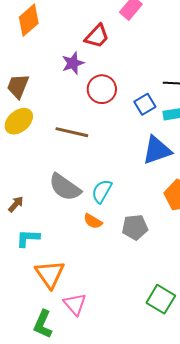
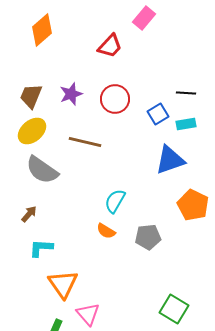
purple star: (73, 63) -> (71, 94), moved
gray semicircle: (65, 187) -> (42, 170), moved

